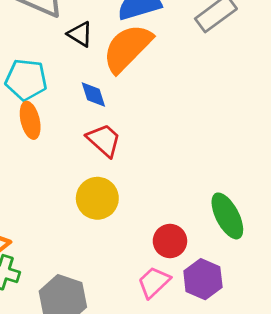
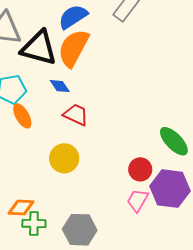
black triangle: (80, 34) -> (39, 48), size x2.0
yellow circle: (97, 198) -> (64, 158), moved
purple hexagon: (203, 279) -> (170, 189), size x1.4

